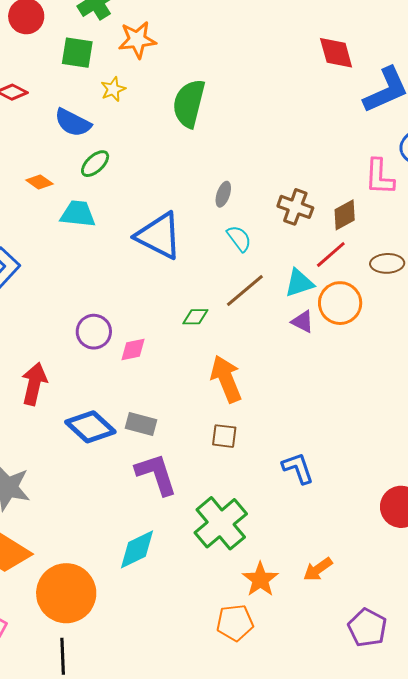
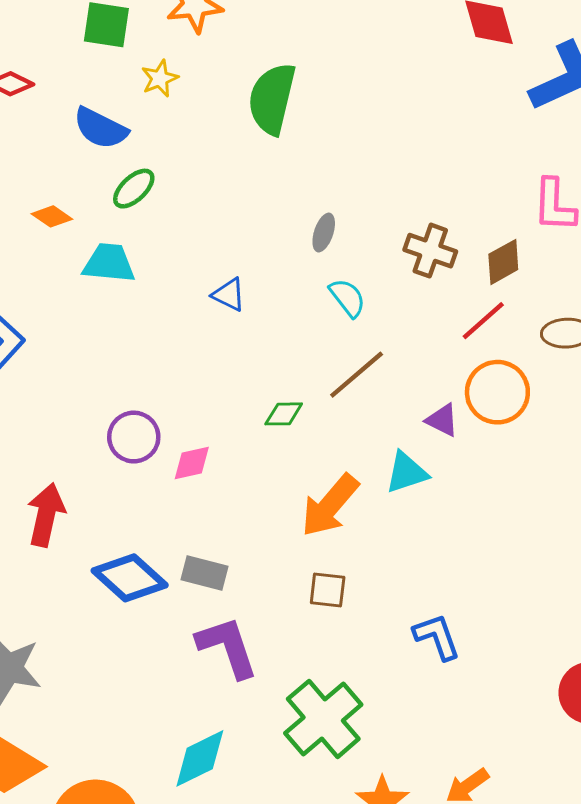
blue triangle: (159, 236) -> (229, 295), size x0.5
cyan triangle: (299, 283) -> (406, 473), moved
orange arrow: (226, 379) -> (330, 505), turned -117

